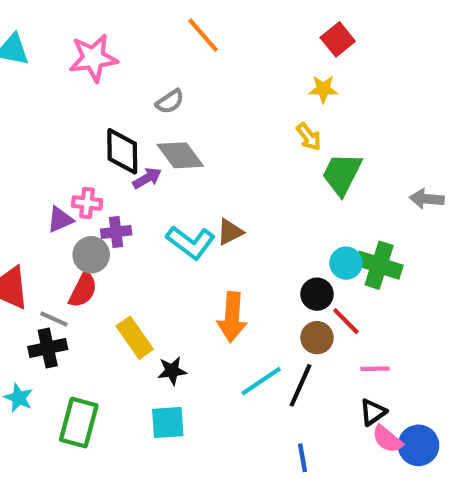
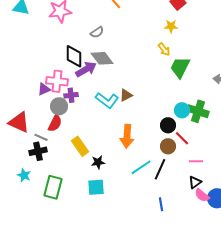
purple arrow: (147, 178) -> (86, 69), size x1.5
pink cross: (87, 203) -> (57, 81), size x1.5

